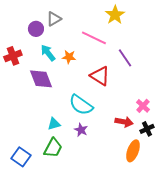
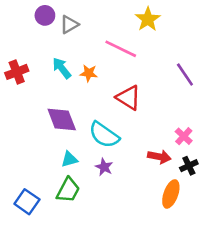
purple circle: (36, 29) -> (45, 15), moved
purple line: (125, 58) -> (185, 75), moved
purple diamond: (41, 79) -> (62, 119), moved

